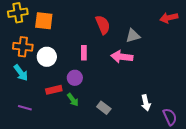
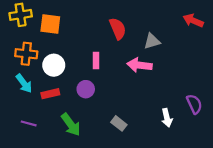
red arrow: (169, 18) -> (193, 21), turned 36
red rectangle: (54, 90) -> (50, 94), moved
green arrow: (73, 100) -> (71, 125), moved, size x1.5
purple semicircle: (170, 117) -> (194, 104), moved

